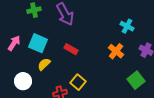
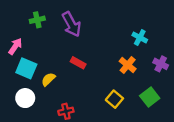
pink arrow: (14, 43) -> (15, 46), moved
cyan square: (38, 43) -> (26, 68), moved
yellow square: (78, 82) -> (114, 99), moved

